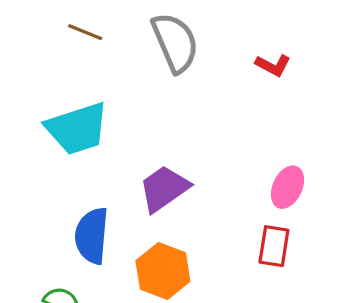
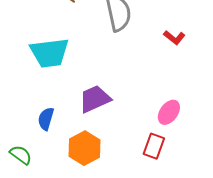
blue semicircle: (92, 236) -> (46, 119), size x0.7

